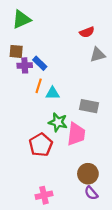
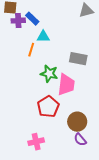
orange line: (39, 86) -> (31, 50), moved
cyan triangle: (53, 93) -> (43, 37), moved
red pentagon: (41, 145) -> (48, 107), moved

